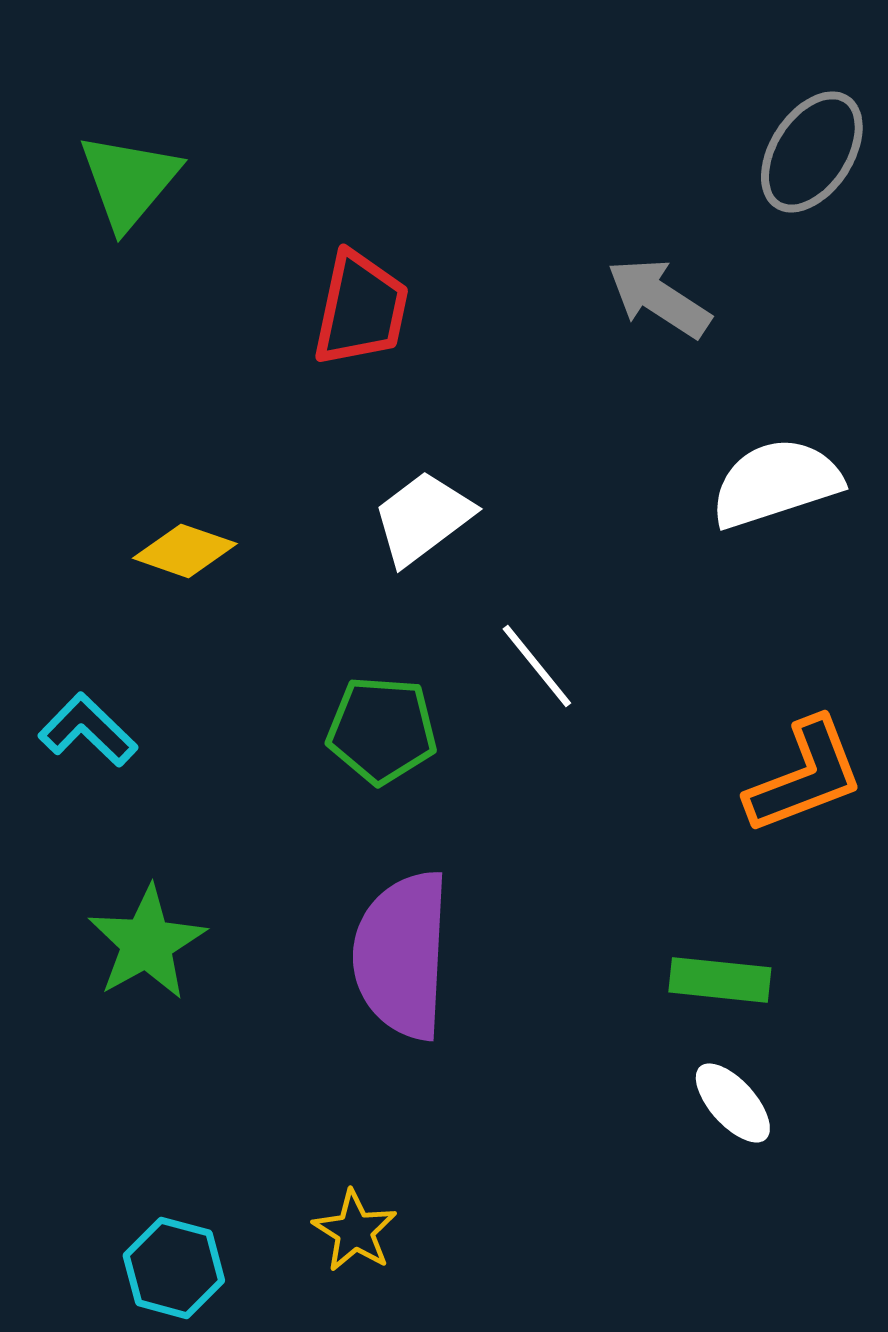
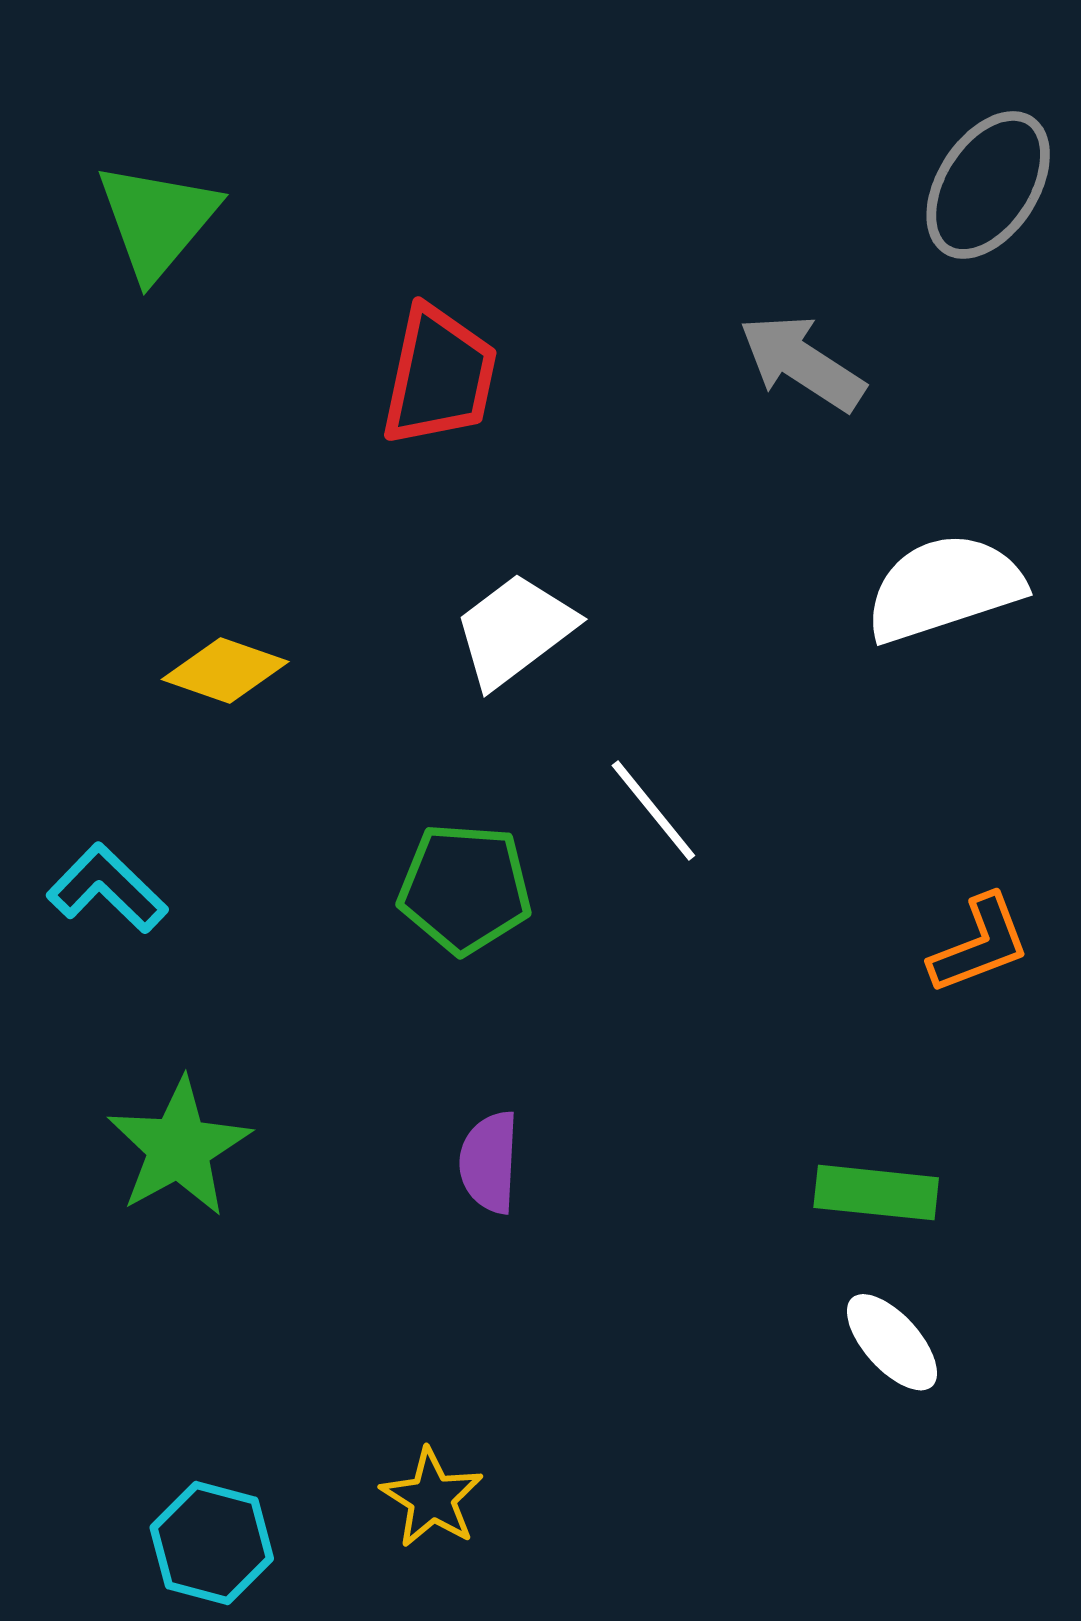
orange L-shape: (805, 776) -> (980, 944), size x0.7
purple semicircle: (402, 955) -> (489, 1162), size x0.5

